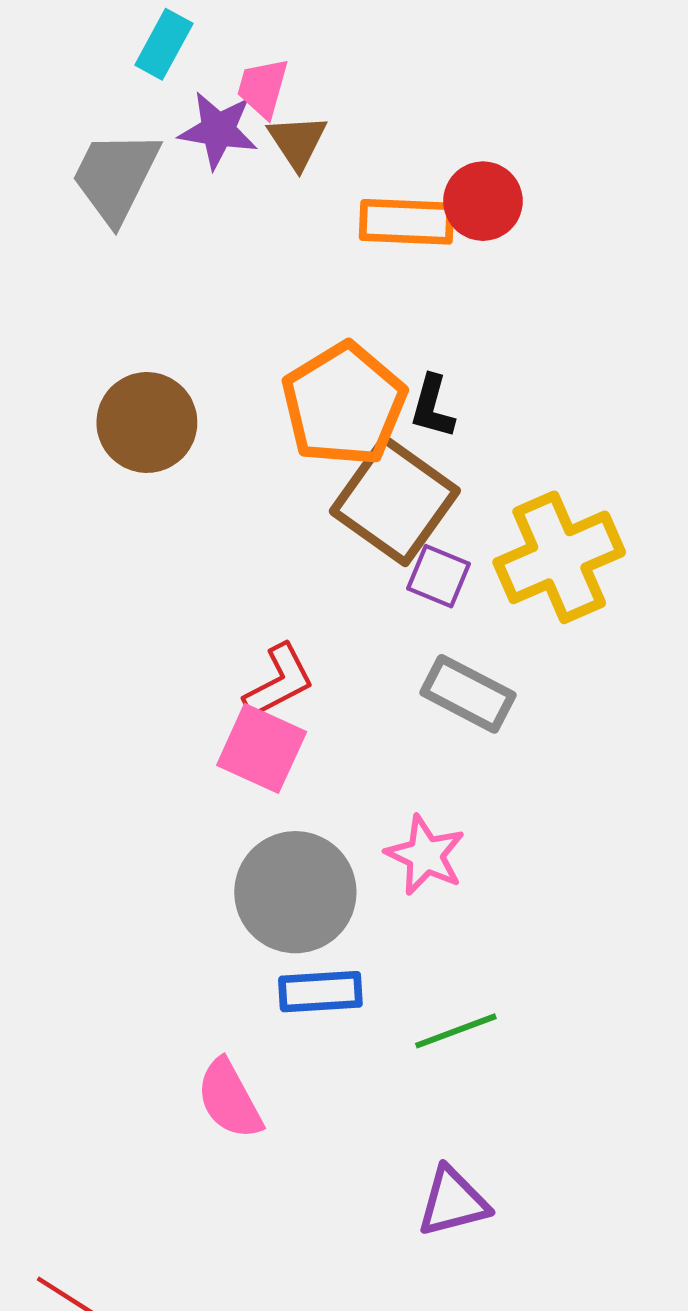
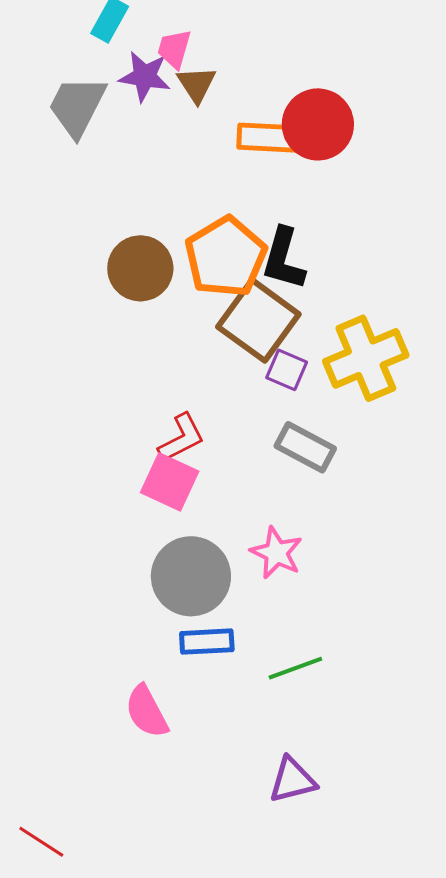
red circle: (483, 201) -> (318, 124), size x1.4
black L-shape: (432, 407) -> (284, 259), size x1.5
brown circle: (147, 422) -> (140, 268), moved

